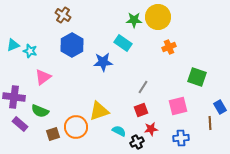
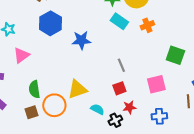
cyan rectangle: (123, 43) -> (119, 21), moved
gray line: (143, 87) -> (121, 65), turned -56
green semicircle: (40, 111) -> (34, 89), moved, turned 60

